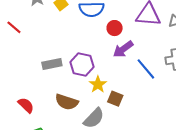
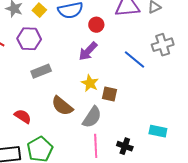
purple arrow: (123, 49) -> (88, 51), moved
purple hexagon: (82, 64) -> (29, 39), moved
brown semicircle: (67, 102) -> (62, 106), turned 30

